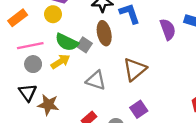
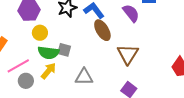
yellow circle: (53, 14) -> (40, 33), moved
brown ellipse: (104, 33) -> (102, 30), moved
brown triangle: (135, 69) -> (128, 54), moved

